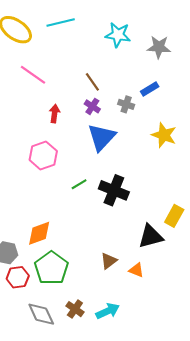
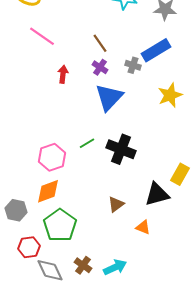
blue rectangle: (150, 89) -> (156, 50), size x1.6
yellow star: (164, 135) -> (170, 95), turned 30
pink hexagon: (43, 156) -> (52, 157), moved
brown triangle: (109, 261) -> (116, 204), moved
red hexagon: (18, 277) -> (29, 247), moved

